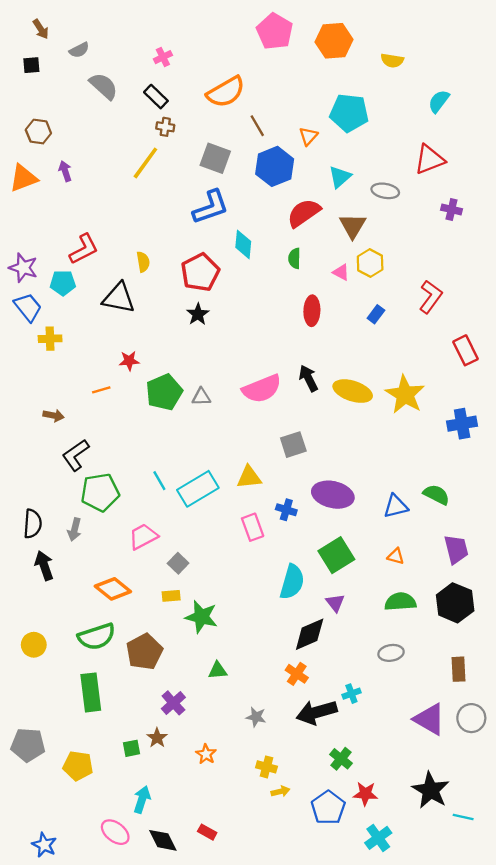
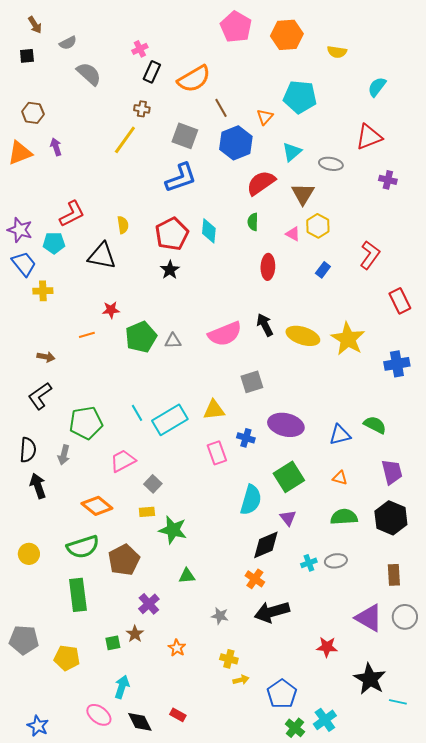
black rectangle: (156, 97) -> (152, 72), moved, turned 70
cyan diamond: (243, 244) -> (209, 231), moved
black L-shape: (76, 455) -> (40, 396), moved
cyan cross: (351, 694) -> (309, 563), moved
green cross: (341, 759) -> (295, 728), moved
red star: (365, 794) -> (327, 647), moved

